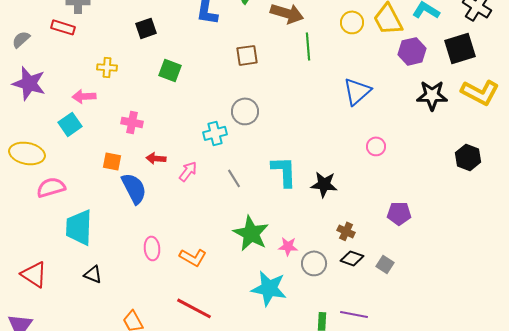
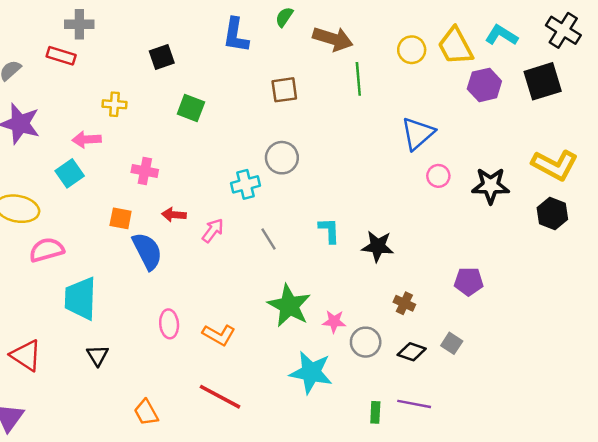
yellow L-shape: (480, 92) -> (555, 165), moved
black star: (432, 95) -> (491, 186), moved
pink circle: (376, 146) -> (438, 176), moved
cyan L-shape: (284, 171) -> (329, 230), size x0.7
black diamond: (352, 258) -> (412, 352), moved
black triangle: (93, 274) -> (98, 355), turned 36

